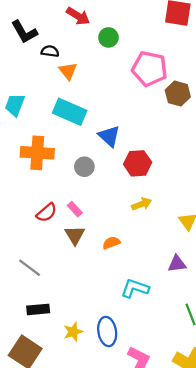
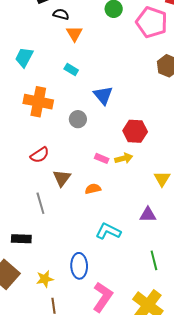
pink pentagon: (150, 69) -> (152, 22), moved
cyan rectangle: (70, 112) -> (71, 69), size x0.5
red hexagon: (138, 163) -> (135, 131), moved
pink rectangle: (75, 209) -> (102, 158), moved, turned -32
gray line: (30, 268) -> (40, 203), moved, turned 30
yellow star: (73, 332) -> (45, 279), moved

